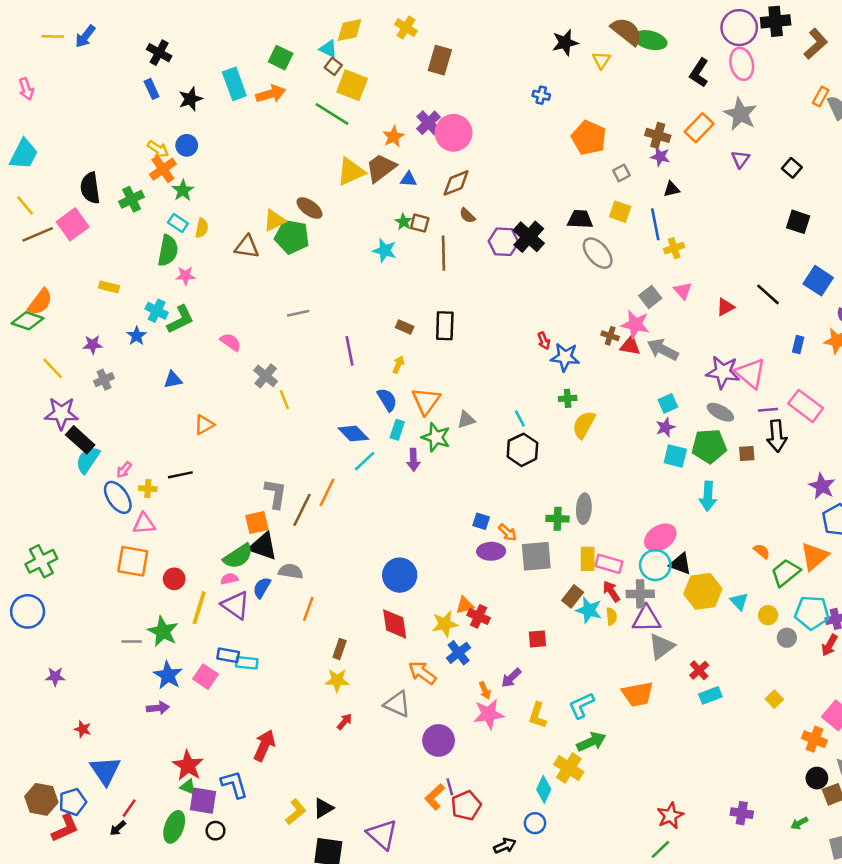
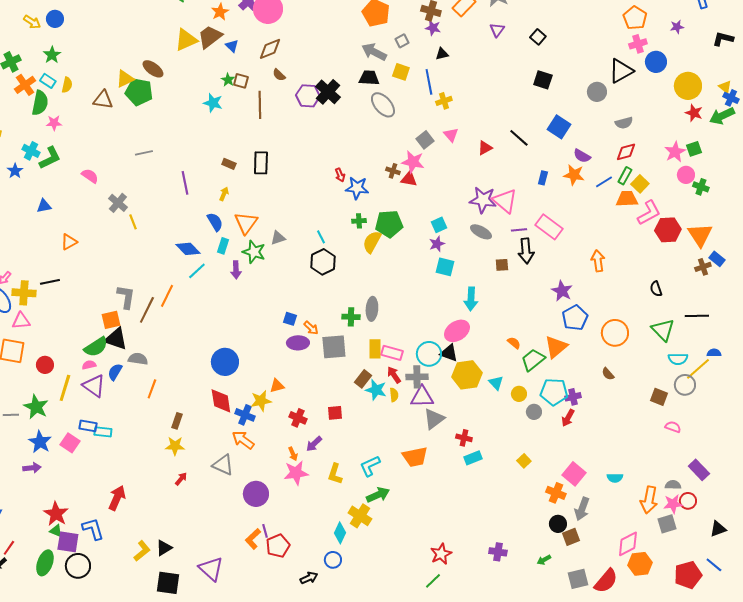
orange cross: (163, 169) -> (25, 85), moved
blue triangle: (408, 179) -> (232, 46), turned 40
gray arrow: (663, 350) -> (374, 52), moved
green pentagon: (709, 446) -> (389, 224), moved
yellow cross: (148, 489) -> (24, 293), size x1.6
pink ellipse: (660, 537) -> (457, 331), moved
red cross: (479, 616) -> (298, 418), moved
blue cross: (459, 653) -> (245, 415), moved, turned -30
red cross: (699, 670) -> (464, 438), turned -35
black circle: (215, 831) -> (78, 566), size x1.6

